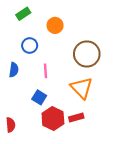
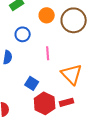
brown circle: (87, 54) -> (74, 20), moved
pink line: (46, 71) -> (48, 53), moved

